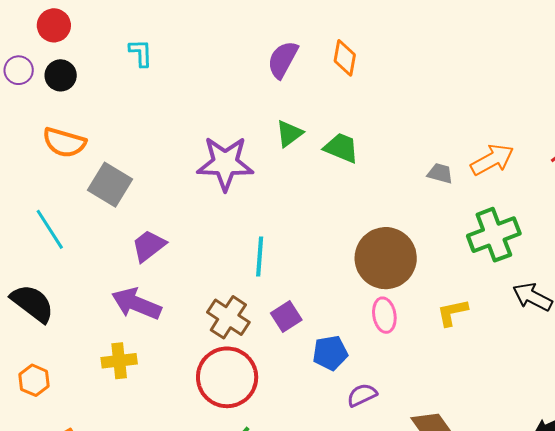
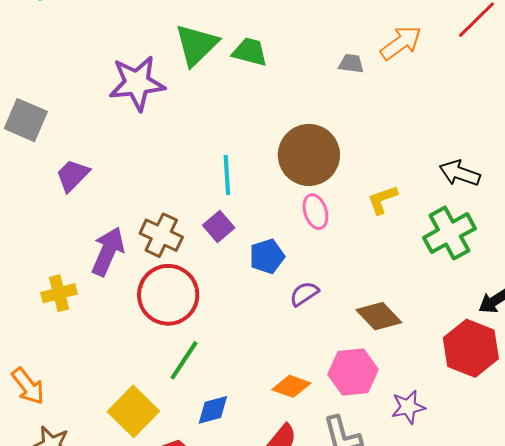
green triangle: (289, 134) -> (196, 45), size x1.6
green cross: (494, 235) -> (449, 233), moved
cyan line: (260, 256) -> (227, 175), moved
purple arrow: (136, 304) -> (108, 251), moved, turned 99

